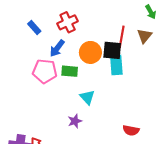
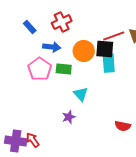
red line: (122, 37) -> (114, 36), turned 60
blue arrow: (57, 48) -> (52, 47), turned -120
pink pentagon: (45, 71) -> (40, 69), turned 30

